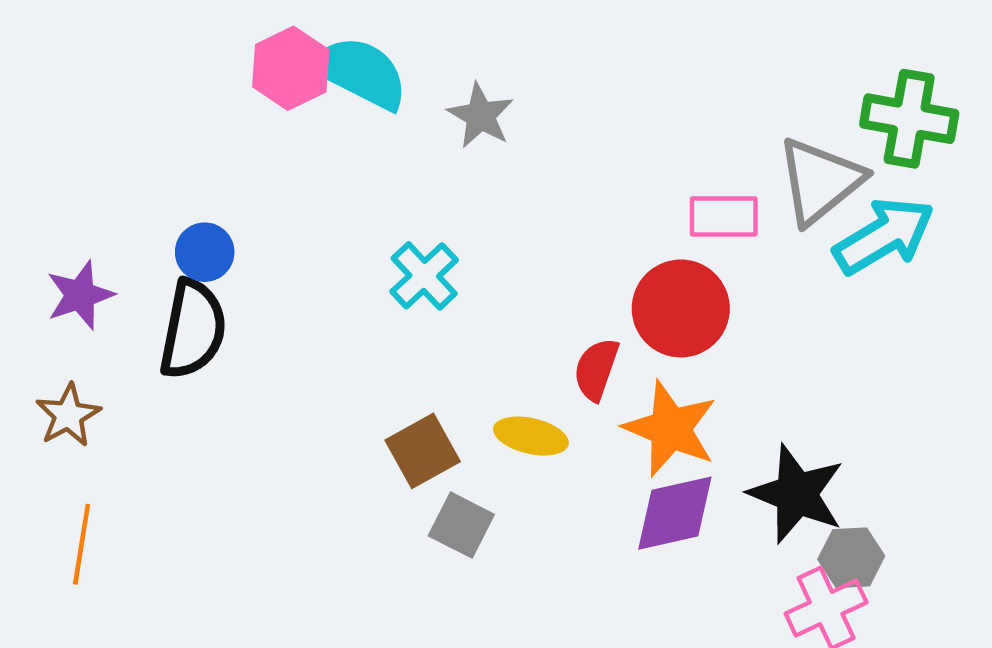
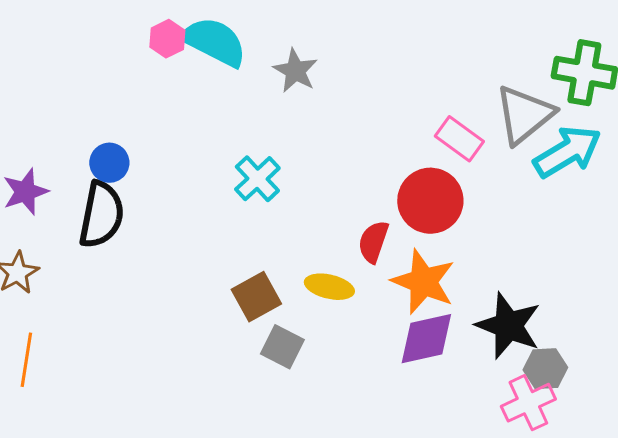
pink hexagon: (291, 68) -> (167, 39), size x0.7
pink rectangle: (724, 217) -> (459, 139), turned 36

